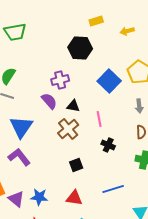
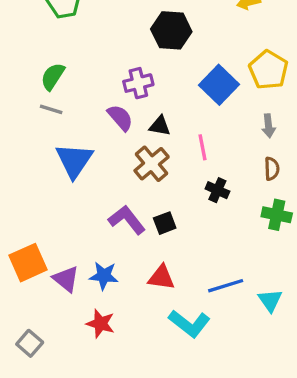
purple L-shape: (19, 157) -> (127, 220), moved
blue line: (113, 189) -> (226, 286), moved

